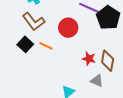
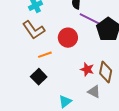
black square: (25, 44) -> (39, 77), moved
orange line: (46, 46) -> (45, 55), turned -48

